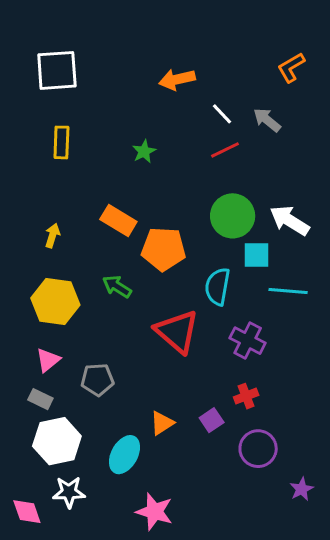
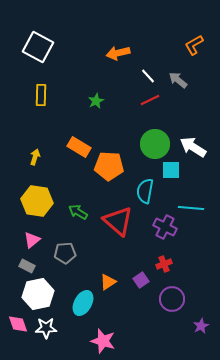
white square: (57, 70) -> (38, 47), turned 32
green arrow: (117, 287) -> (78, 212), moved
cyan line: (288, 291) -> (191, 208), moved
pink diamond: (27, 512) -> (18, 324), moved

